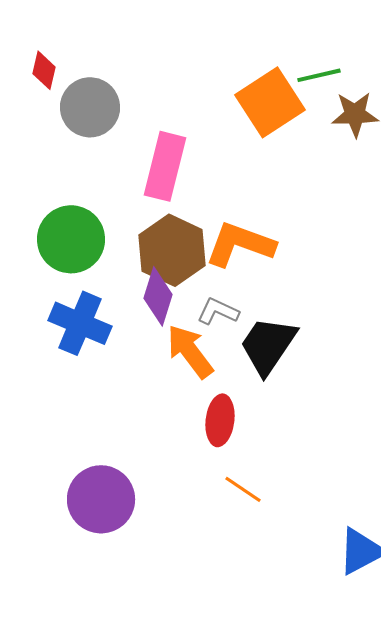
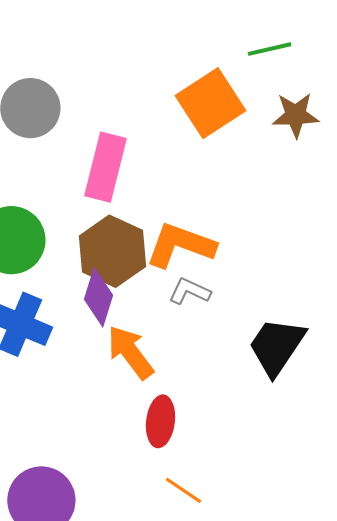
green line: (319, 75) -> (270, 49), moved
gray L-shape: (218, 311) -> (190, 291), moved
black trapezoid: (268, 345) -> (277, 346), moved

